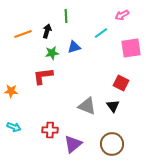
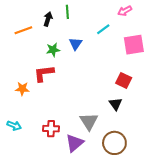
black arrow: (47, 31) -> (48, 19), moved
blue triangle: (74, 47) -> (76, 44), turned -40
orange star: (11, 91) -> (22, 89), moved
gray triangle: (87, 106) -> (89, 121), moved, turned 36

